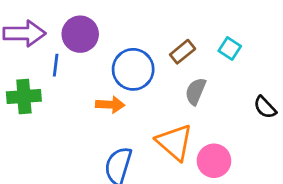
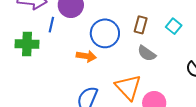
brown rectangle: (183, 52) -> (141, 25), turned -42
gray semicircle: (196, 91) -> (147, 53), turned -84

